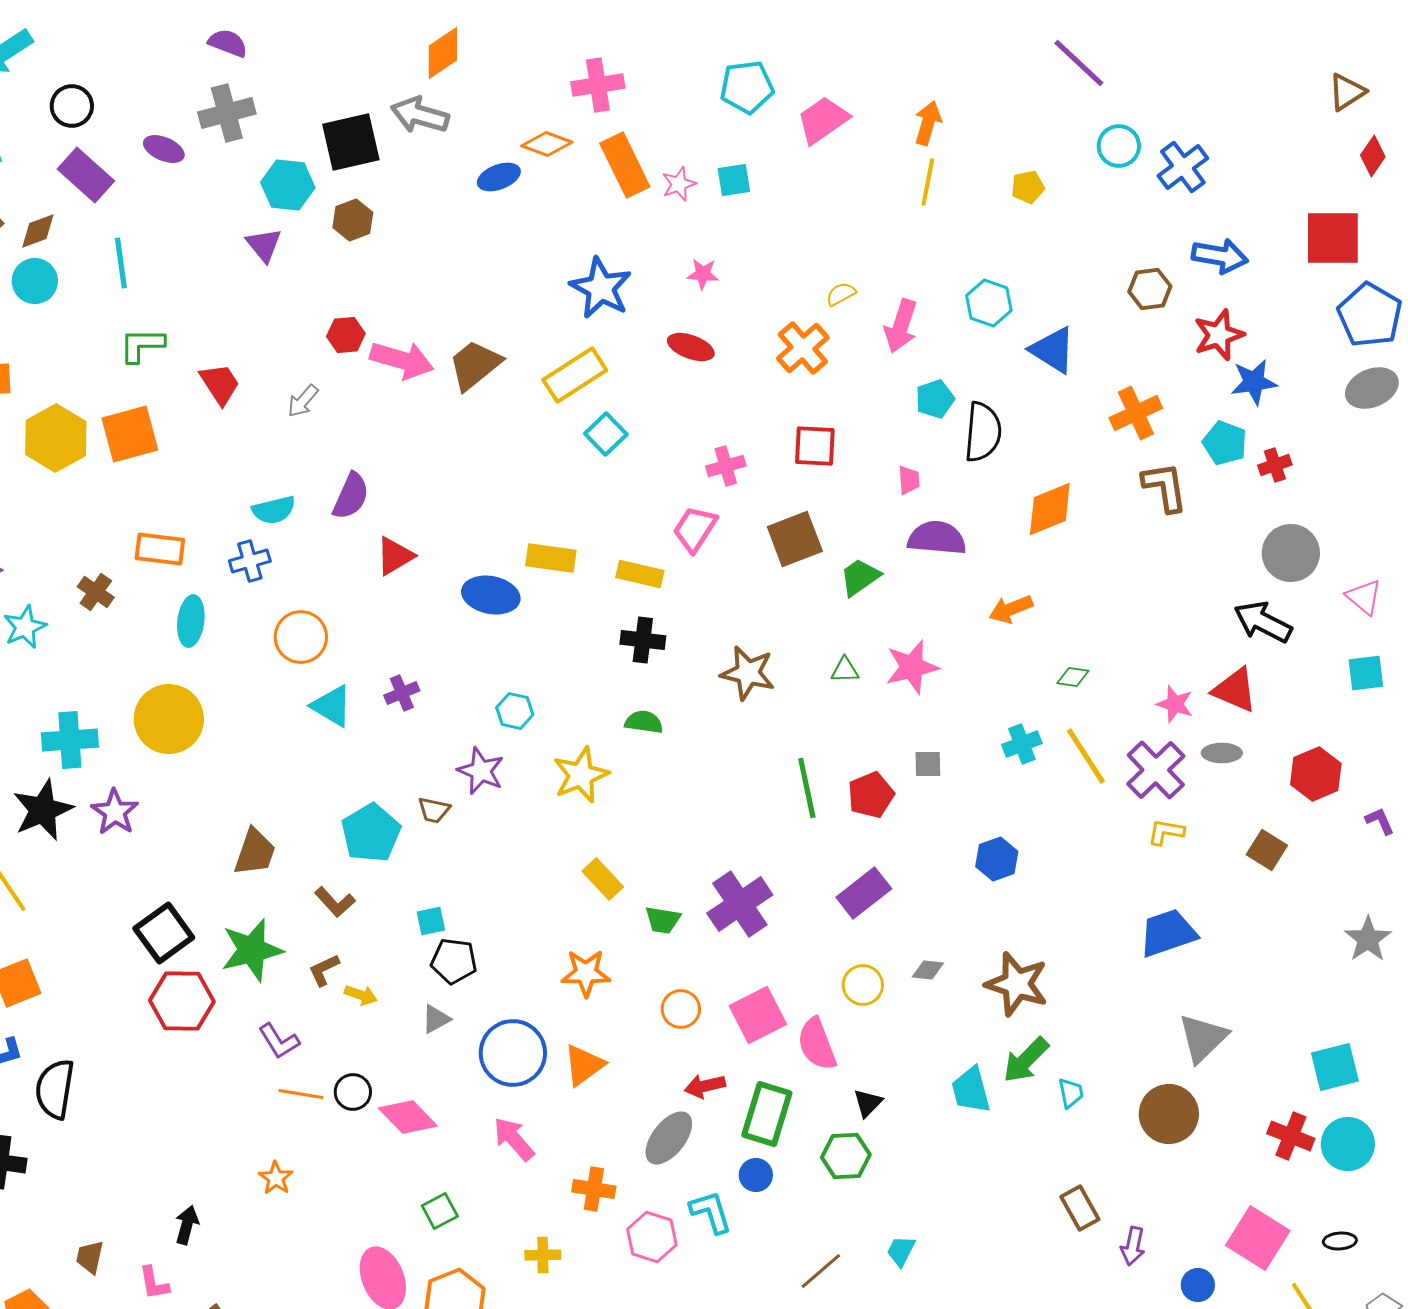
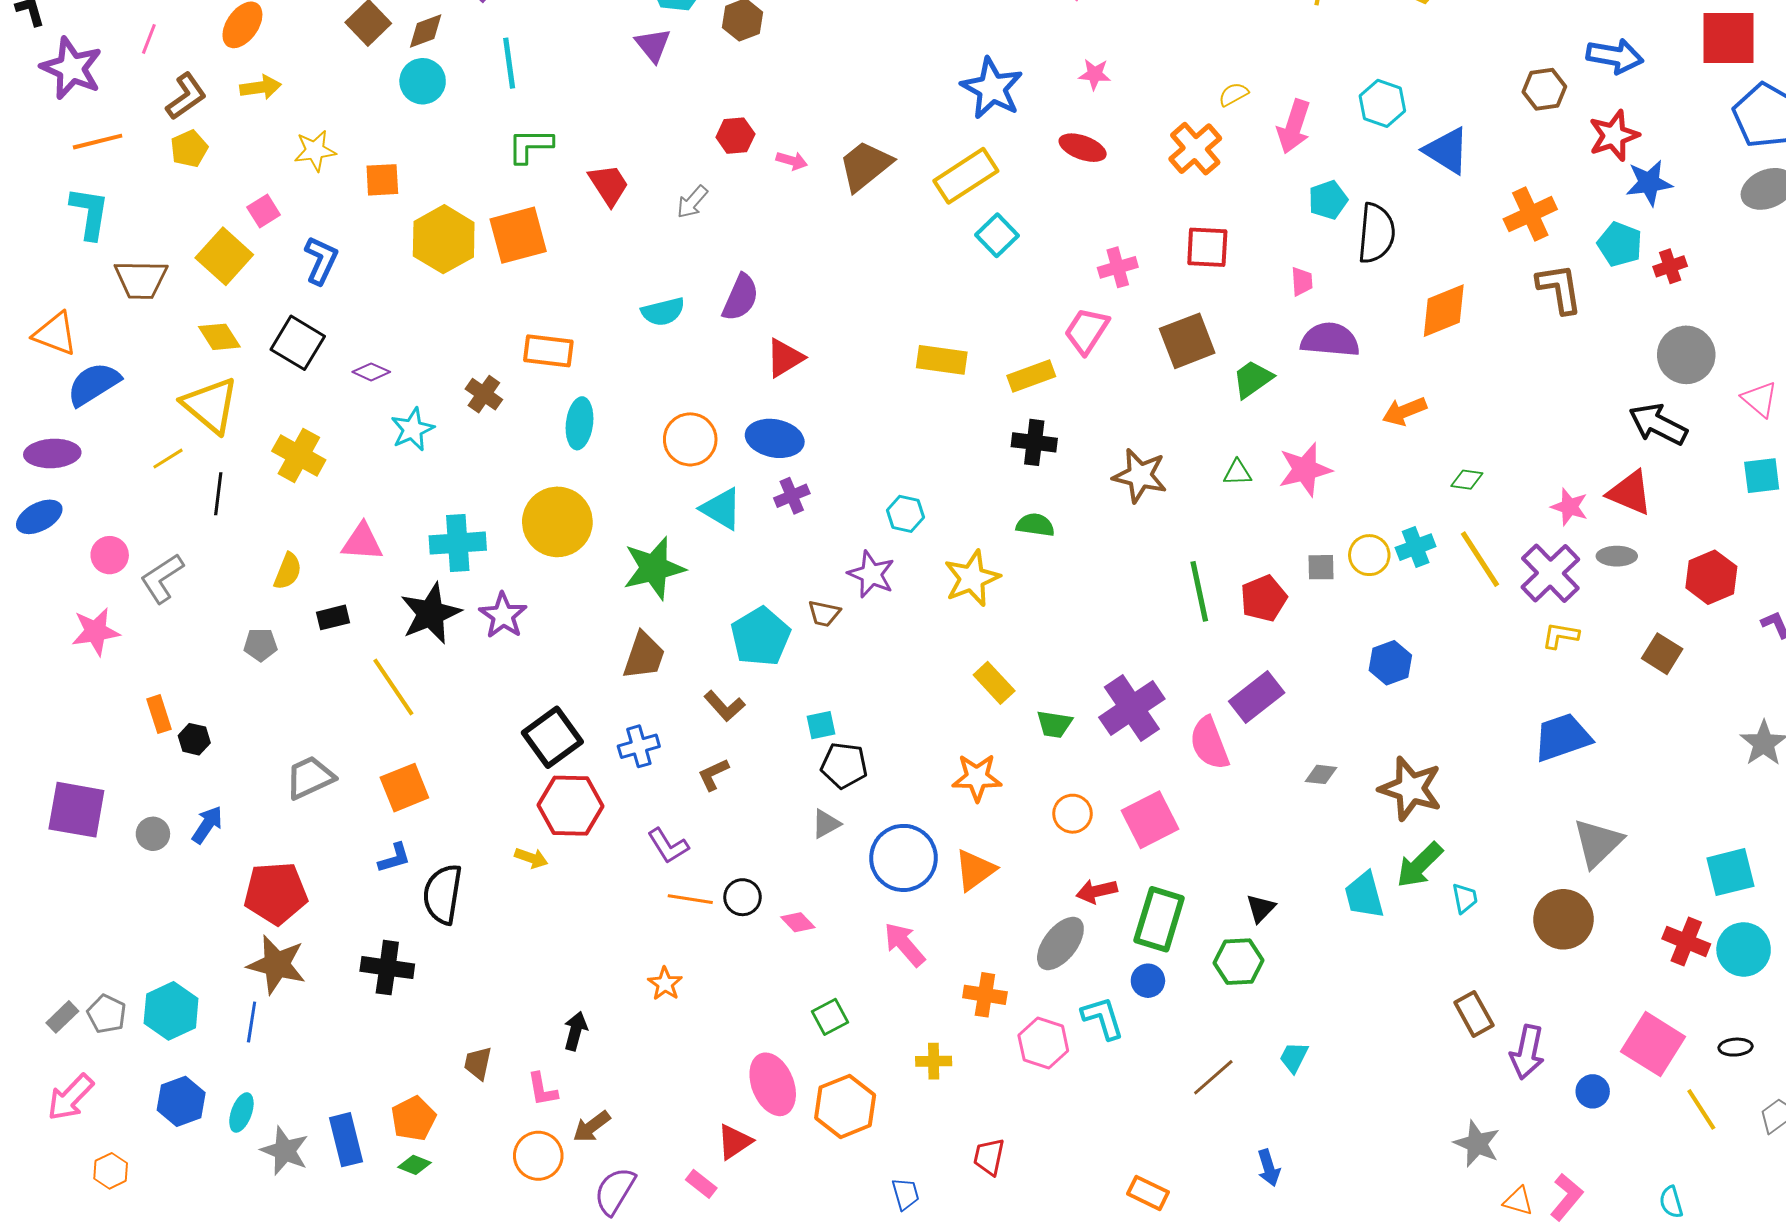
pink arrow: (402, 360) -> (792, 161), size x0.5
blue cross: (250, 561) -> (639, 746), moved
yellow rectangle: (640, 574) -> (1031, 376), turned -33
blue ellipse: (491, 595) -> (775, 438), moved
green star: (252, 950) -> (654, 568), moved
yellow circle: (863, 985) -> (1369, 555), moved
yellow arrow: (361, 995) -> (531, 858), moved
pink semicircle: (817, 1044) -> (1209, 743), moved
pink diamond: (408, 1117) -> (798, 922), size x0.6
purple arrow: (1133, 1246) -> (1527, 1052), size x1.4

